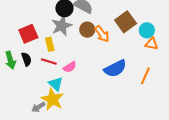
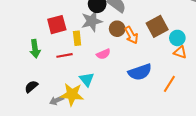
black semicircle: (26, 59) -> (31, 87), moved, turned -120
red line: (49, 62) -> (65, 55), moved, turned -35
pink semicircle: (70, 67) -> (103, 54), moved
cyan triangle: (56, 84) -> (87, 79), moved
yellow star: (53, 99) -> (72, 94), turned -30

